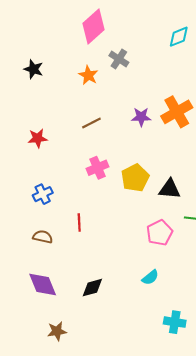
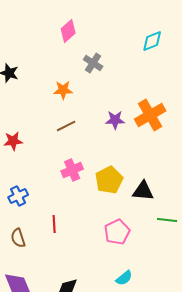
pink diamond: (93, 27) -> (68, 31), size x0.7
orange star: (88, 75) -> (63, 90), moved, turned -30
pink pentagon: (159, 233) -> (117, 232), moved
brown semicircle: (43, 237) -> (18, 238), turned -120

